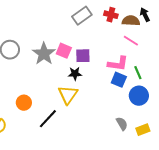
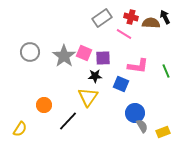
pink line: (131, 41) -> (124, 34), moved
green line: (138, 73) -> (166, 71), moved
blue square: (119, 80) -> (121, 84), moved
blue circle: (139, 96) -> (135, 113), moved

